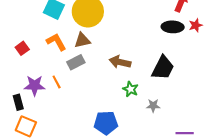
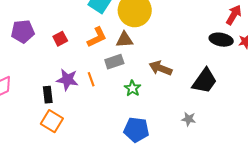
orange L-shape: (56, 42) -> (97, 37), turned 85
green star: (130, 89) -> (133, 88), moved

